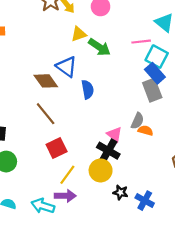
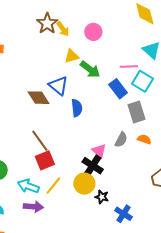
blue rectangle: (155, 73) -> (118, 89), moved
brown line: (46, 114) -> (40, 141), moved
orange semicircle: (146, 130) -> (144, 139), moved
black star: (120, 192) -> (102, 197), moved
purple arrow: (65, 196) -> (33, 207), moved
cyan arrow: (43, 206) -> (28, 186), moved

